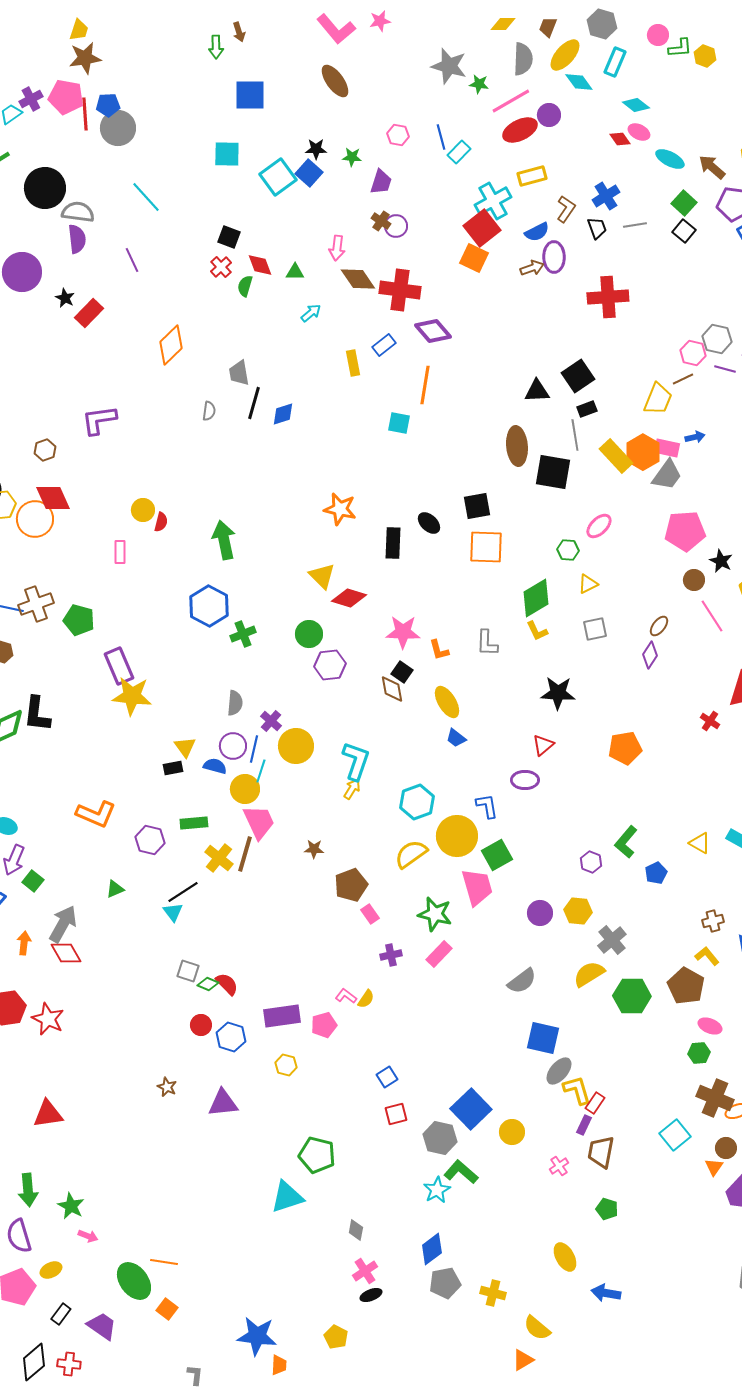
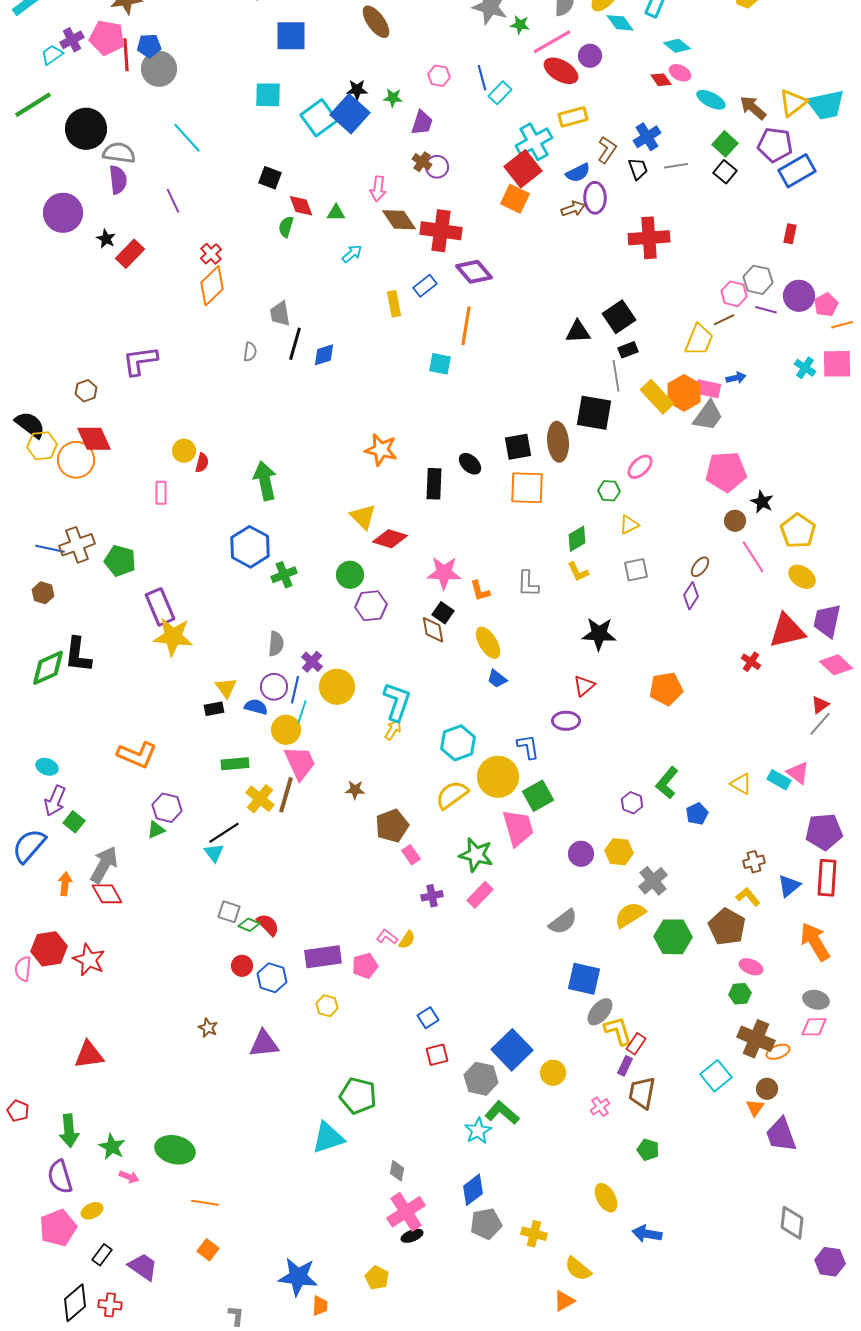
red ellipse: (520, 130) -> (561, 71), turned 56
blue square: (309, 173) -> (350, 114), size x1.4
red cross: (221, 267) -> (211, 254), moved
brown ellipse: (517, 446) -> (558, 442), moved
green diamond: (536, 598) -> (577, 539), size x0.7
purple hexagon: (150, 840) -> (167, 808), moved
pink cross: (365, 1271) -> (406, 1212), size x1.5
green ellipse: (134, 1281) -> (175, 1150), moved, turned -39

